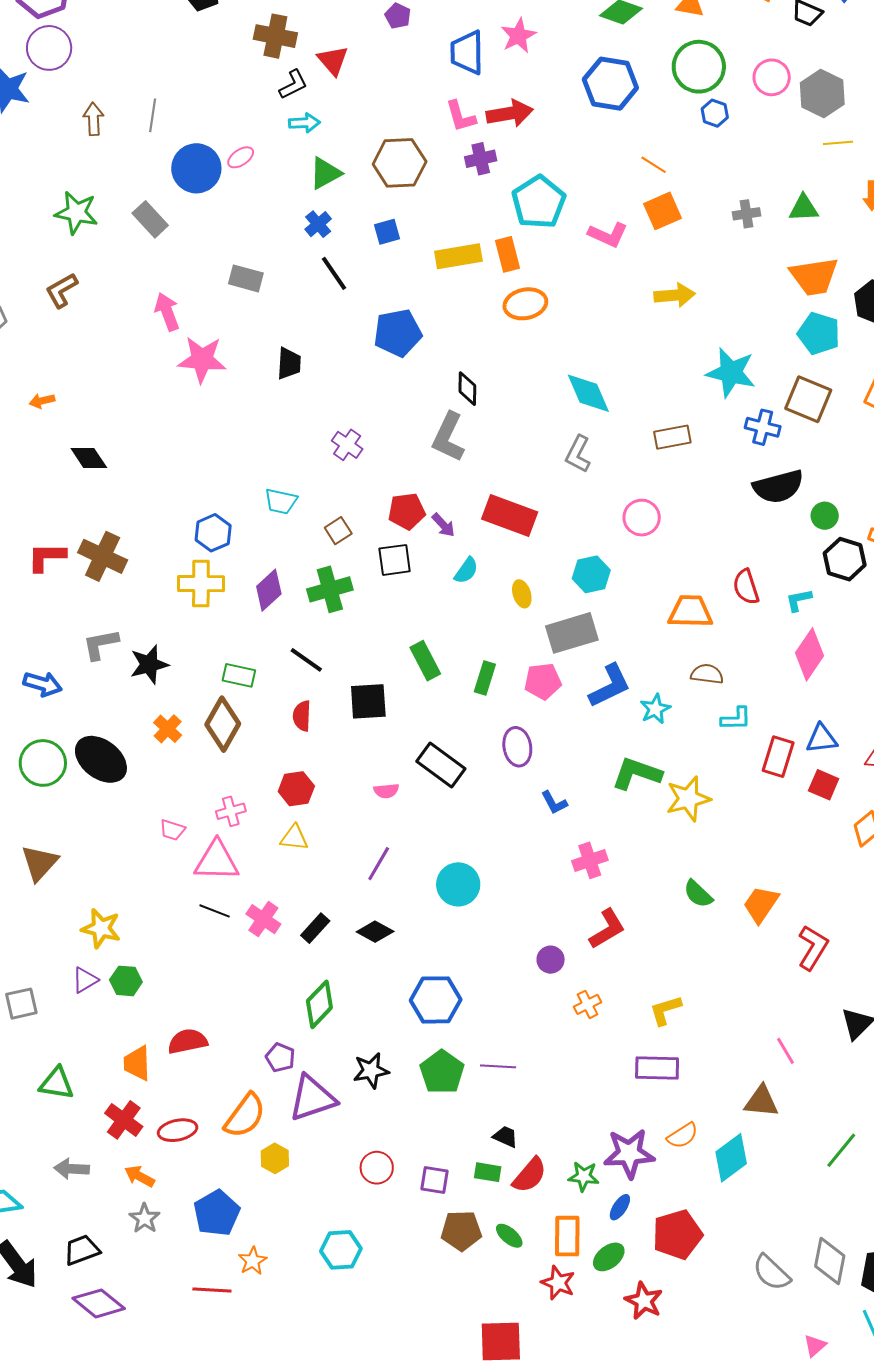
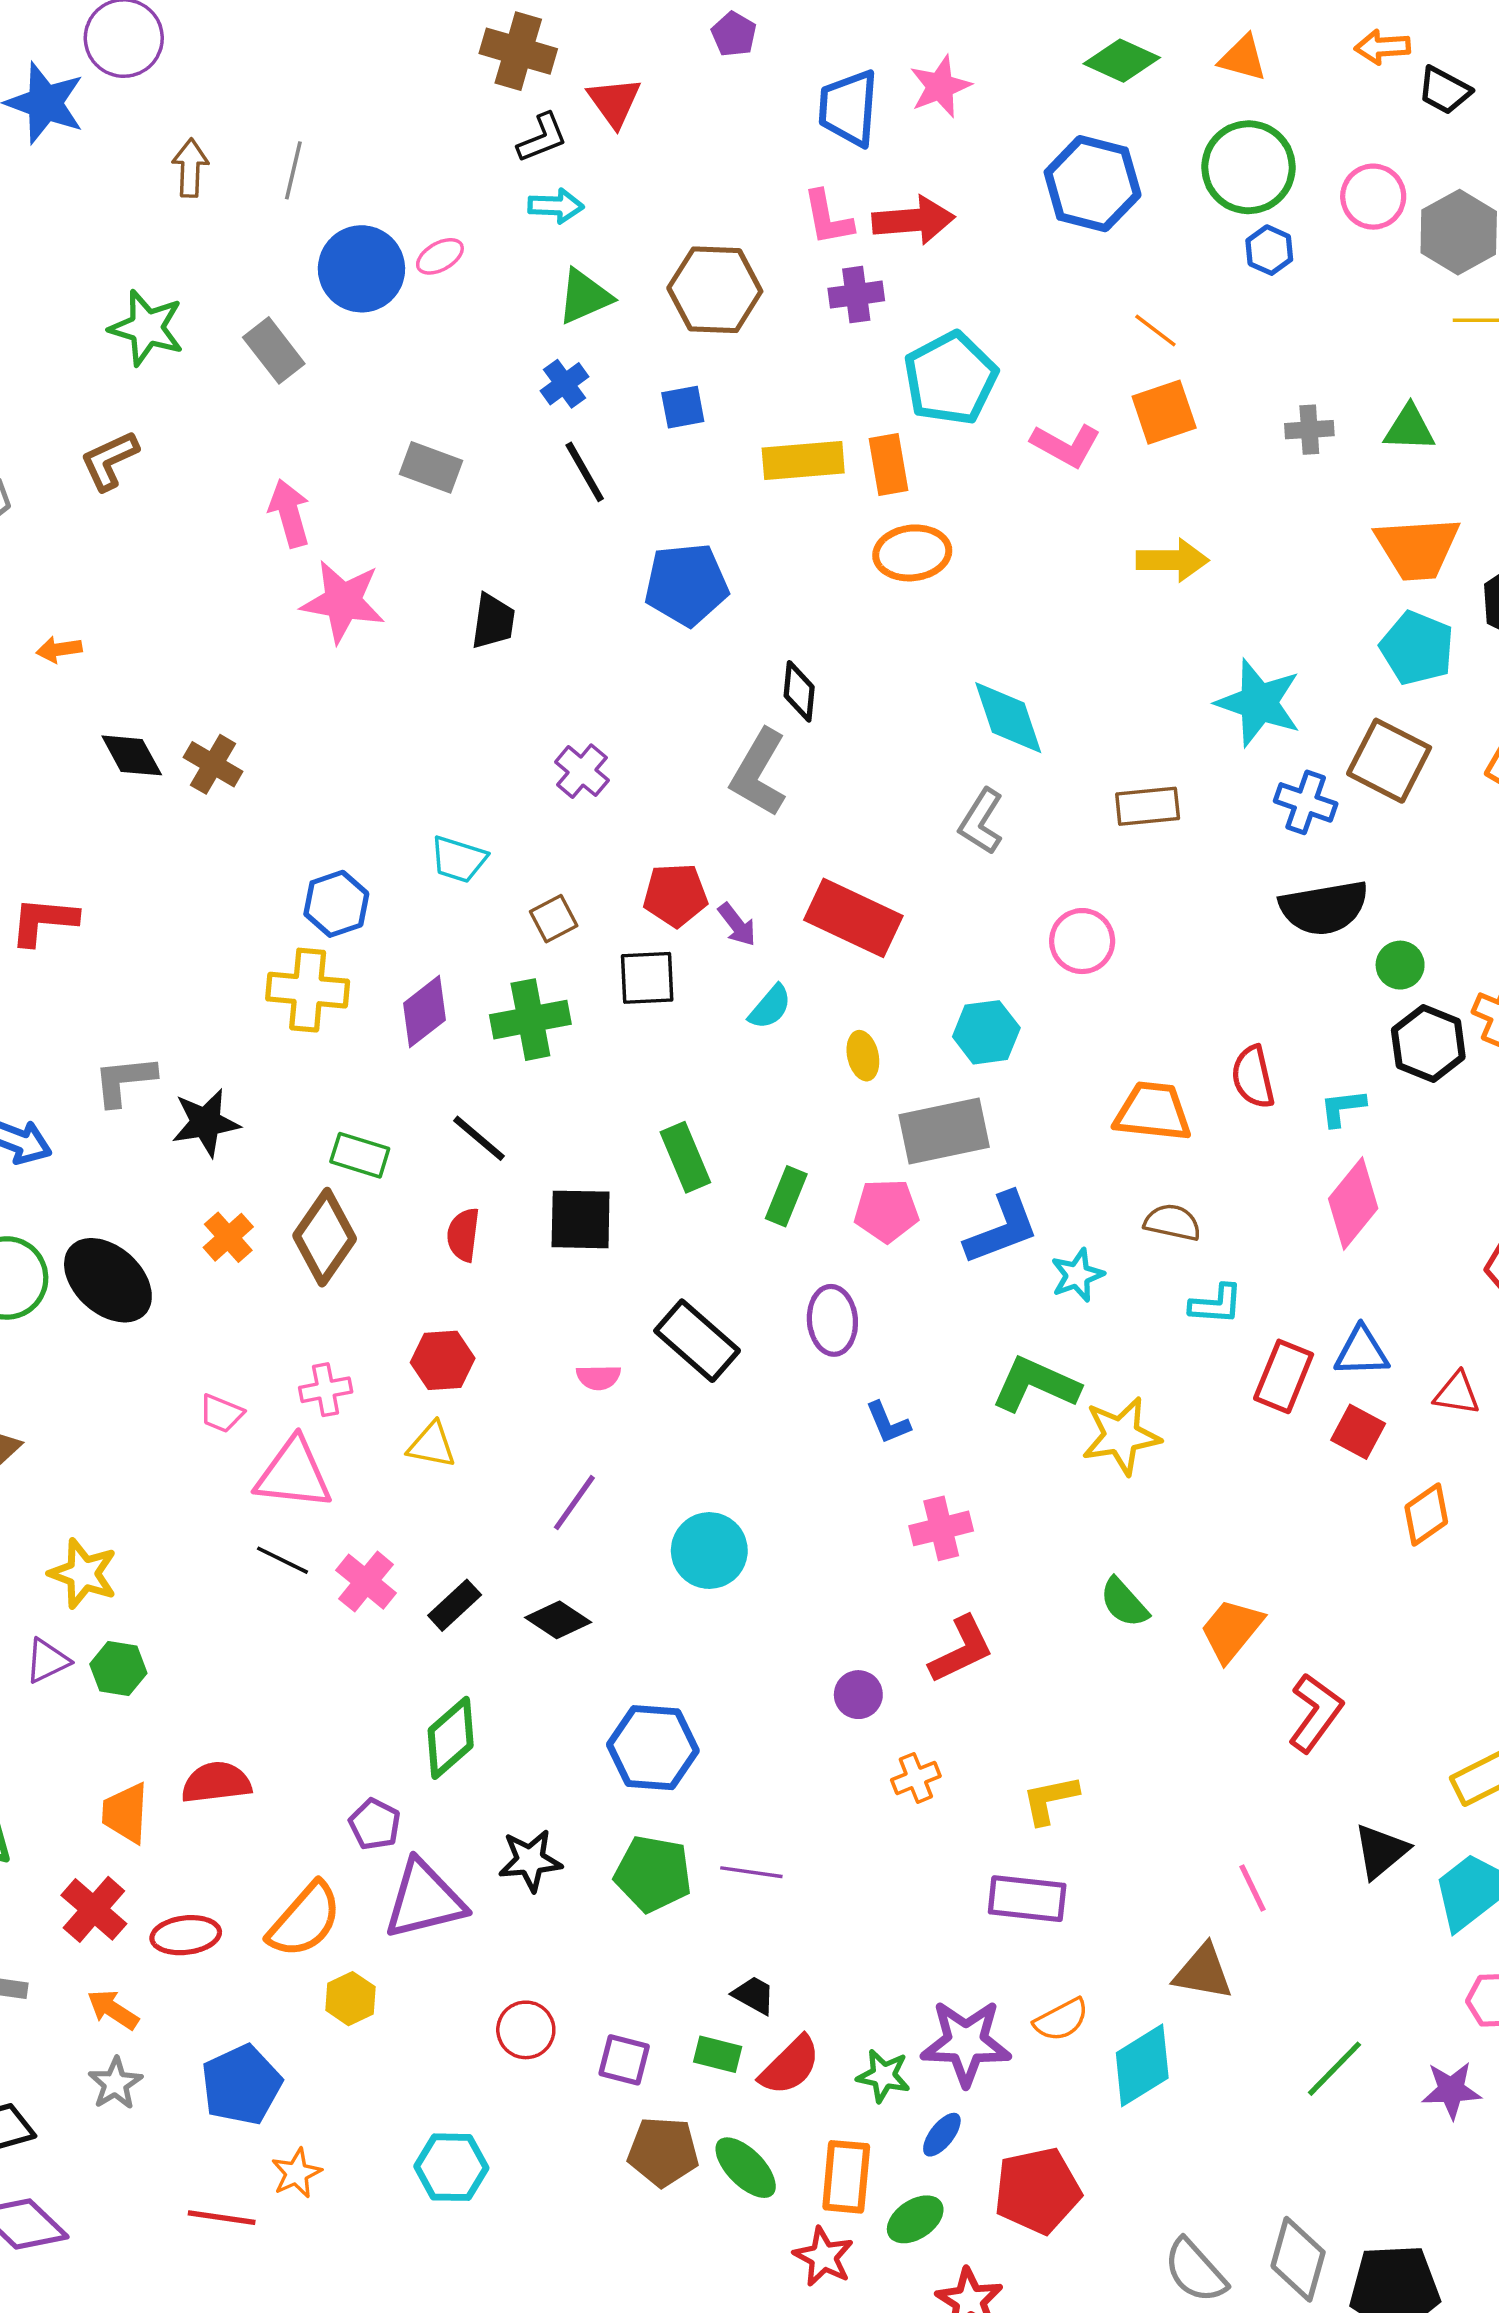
brown cross: (103, 556) -> (213, 764), moved, size x0.7
green pentagon: (442, 1072) -> (653, 1874), turned -30
green ellipse: (509, 1236) -> (746, 2168), size x1.4

